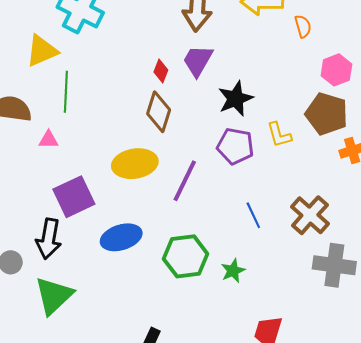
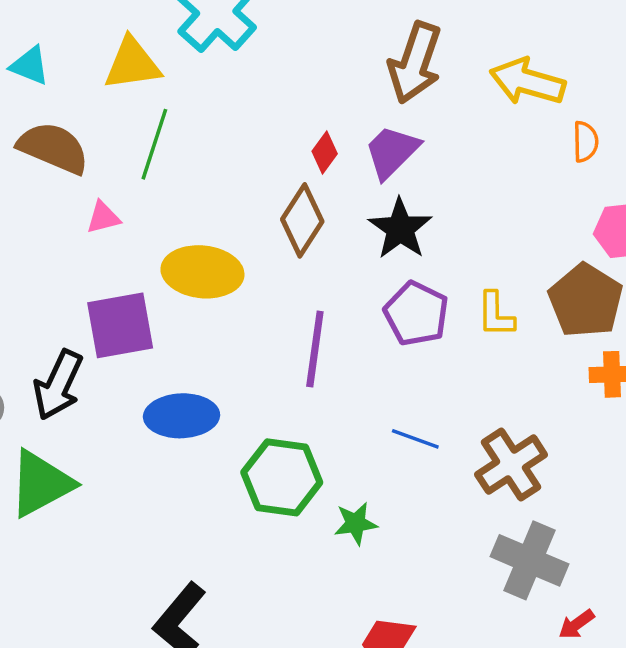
black star: (236, 99) -> (400, 229), moved, turned -30
pink triangle: (48, 140) -> (103, 217), turned -30
yellow ellipse: (135, 164) -> (202, 272), moved
purple line: (185, 181) -> (315, 349), turned -33
blue line: (253, 215) -> (415, 439), turned -60

